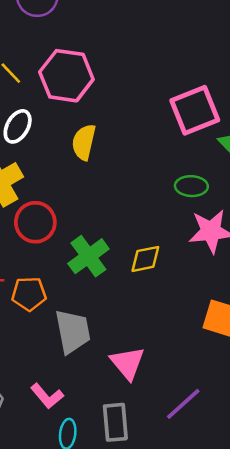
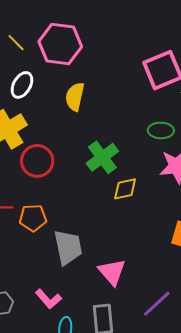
green cross: (88, 256) -> (102, 157), moved

